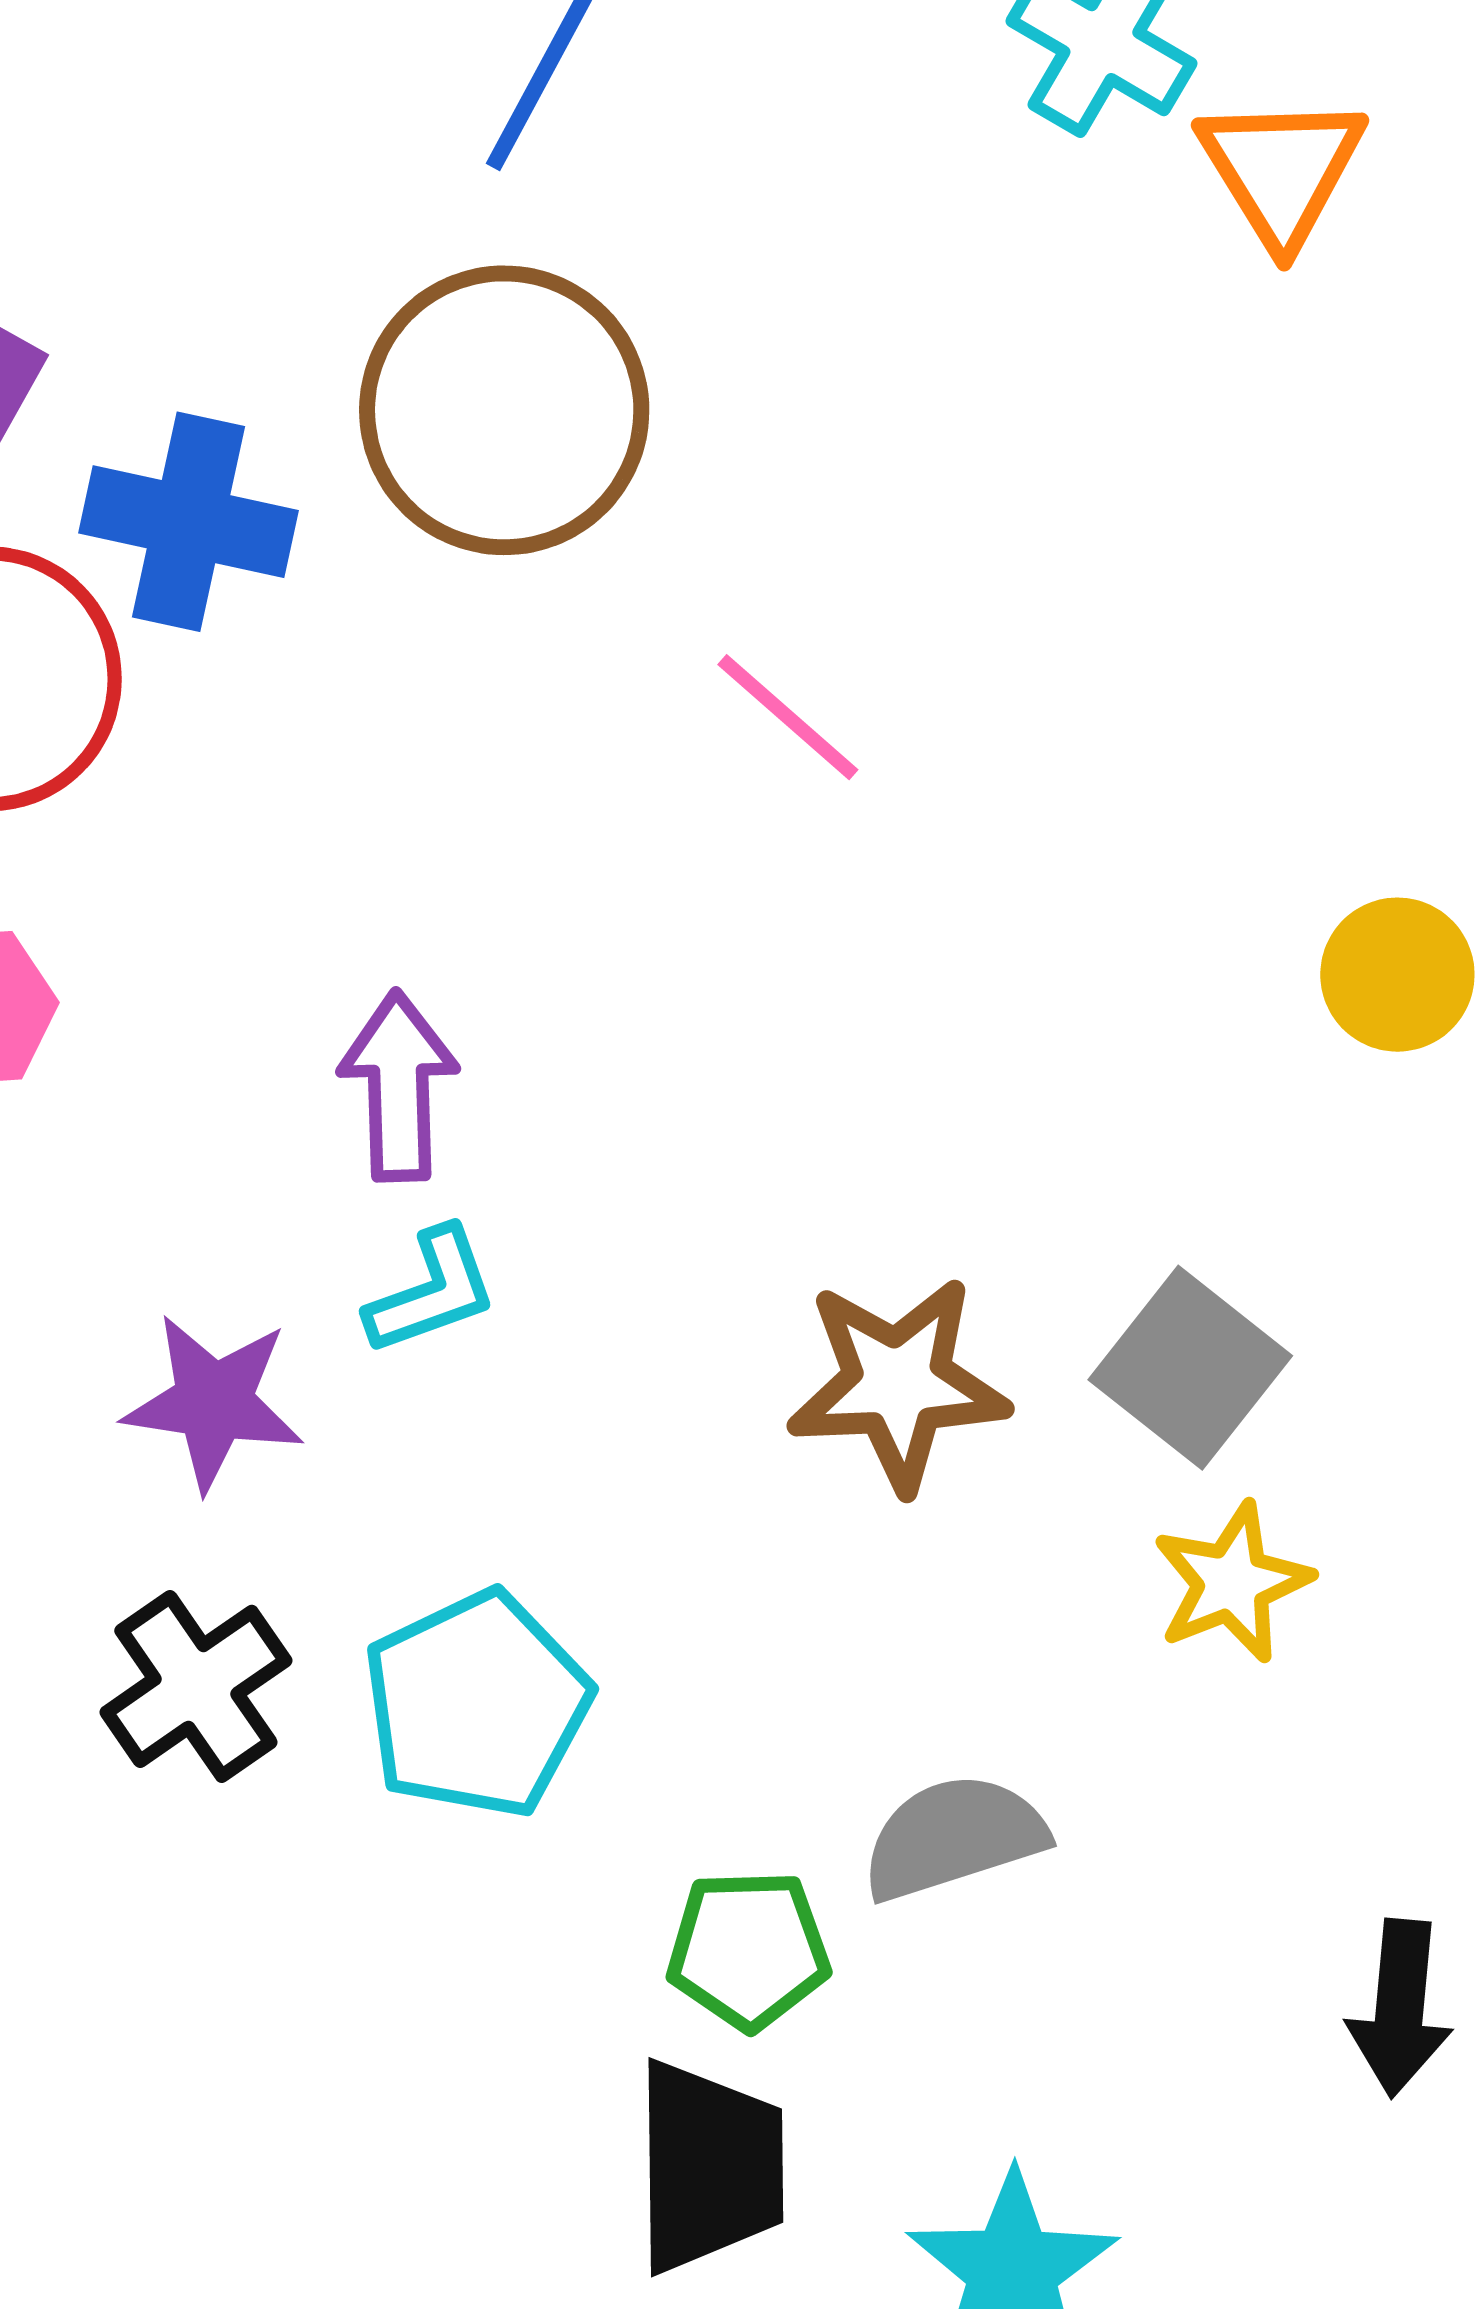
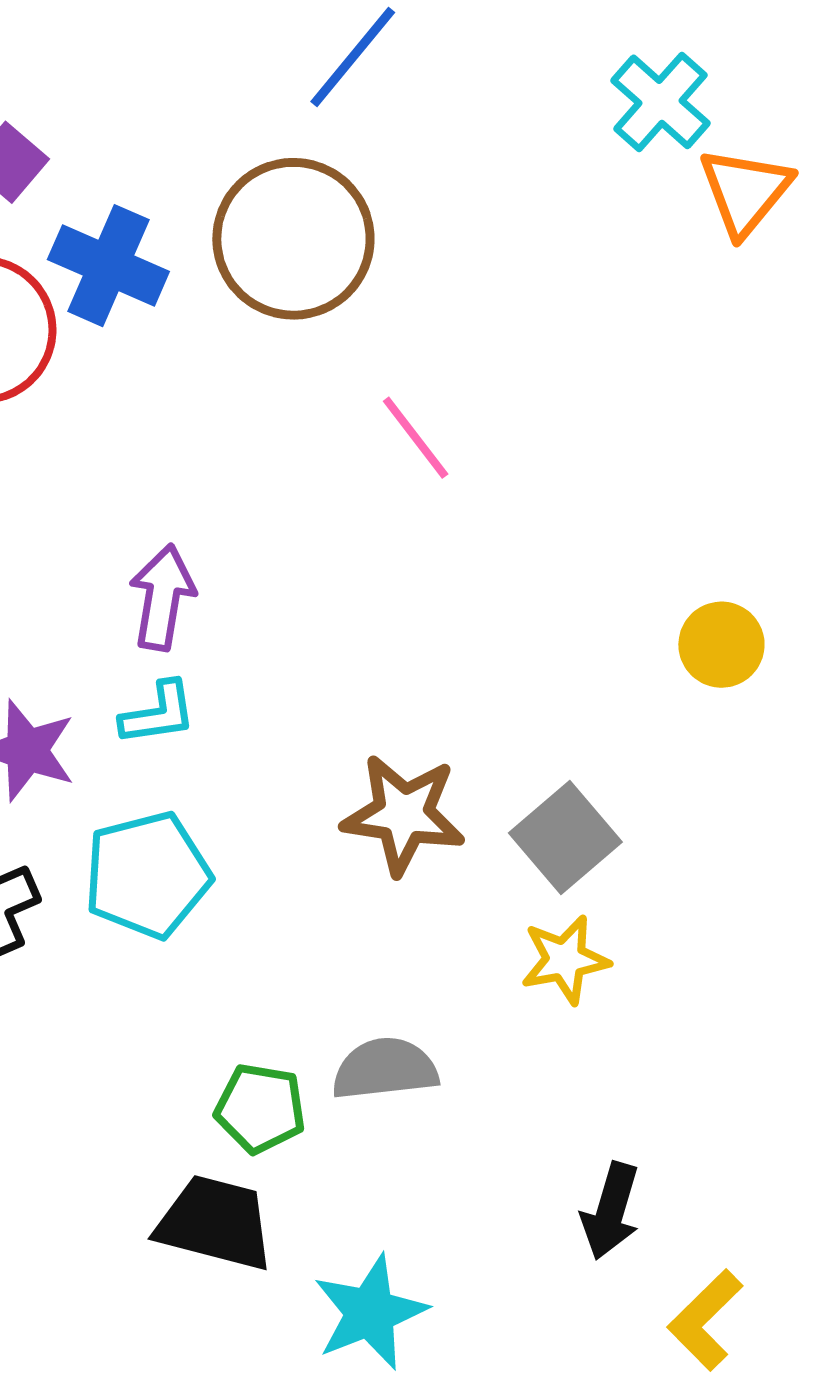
cyan pentagon: (477, 1705) -> (147, 875), moved
black trapezoid: (709, 2167) -> (215, 1223), turned -86

